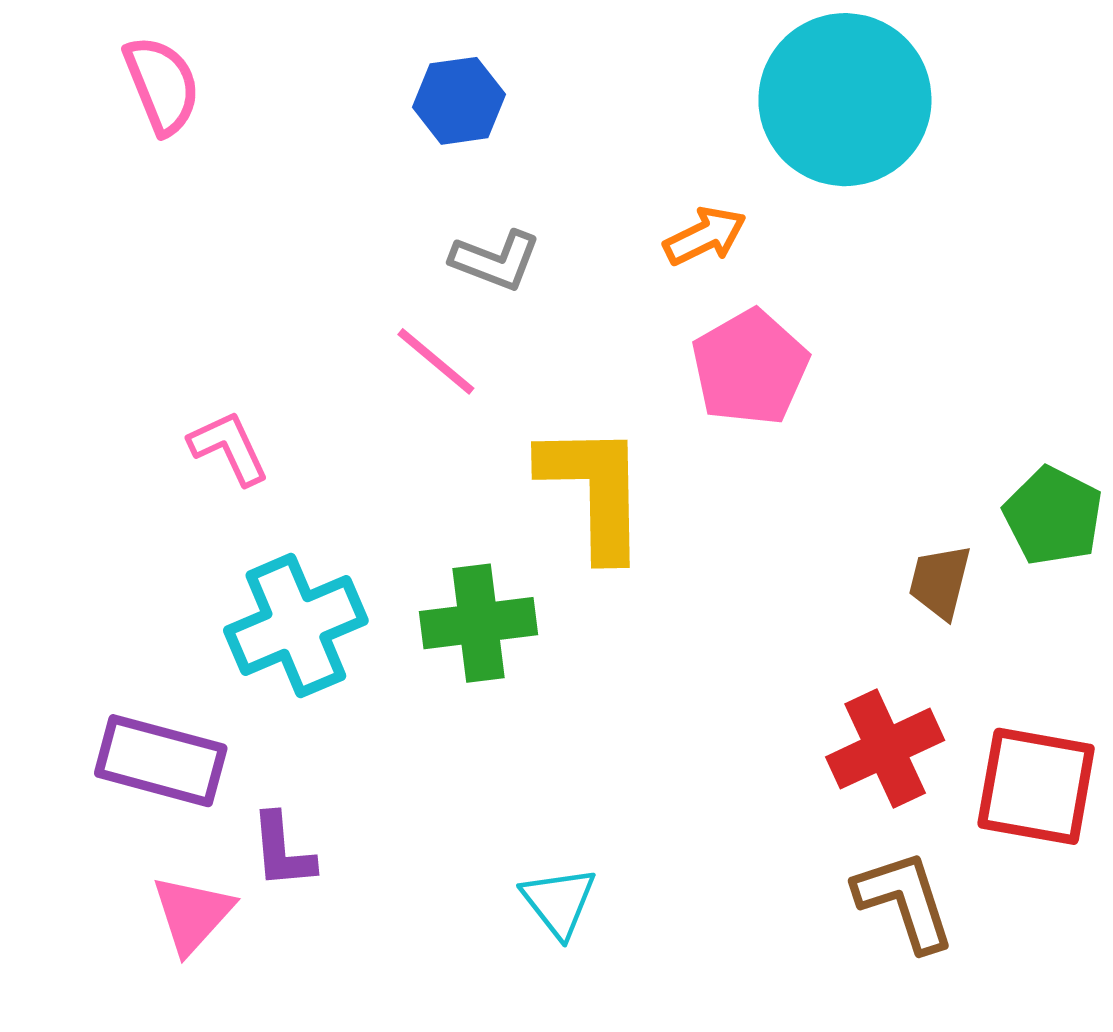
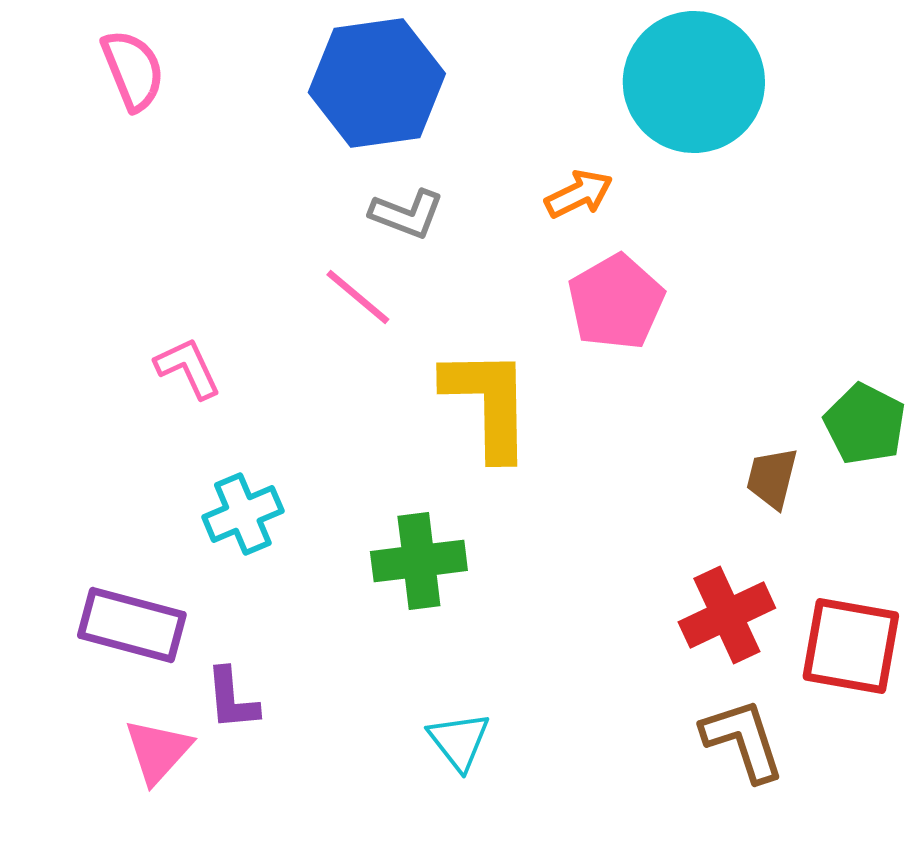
blue hexagon: (459, 101) -> (377, 83), size x1.8
green cross: (478, 623) -> (419, 561), moved
cyan cross: (296, 626) -> (243, 514), size x0.7

